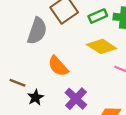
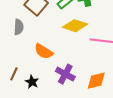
gray semicircle: (37, 31) -> (19, 27), size x0.7
brown line: (17, 83) -> (14, 74), turned -72

